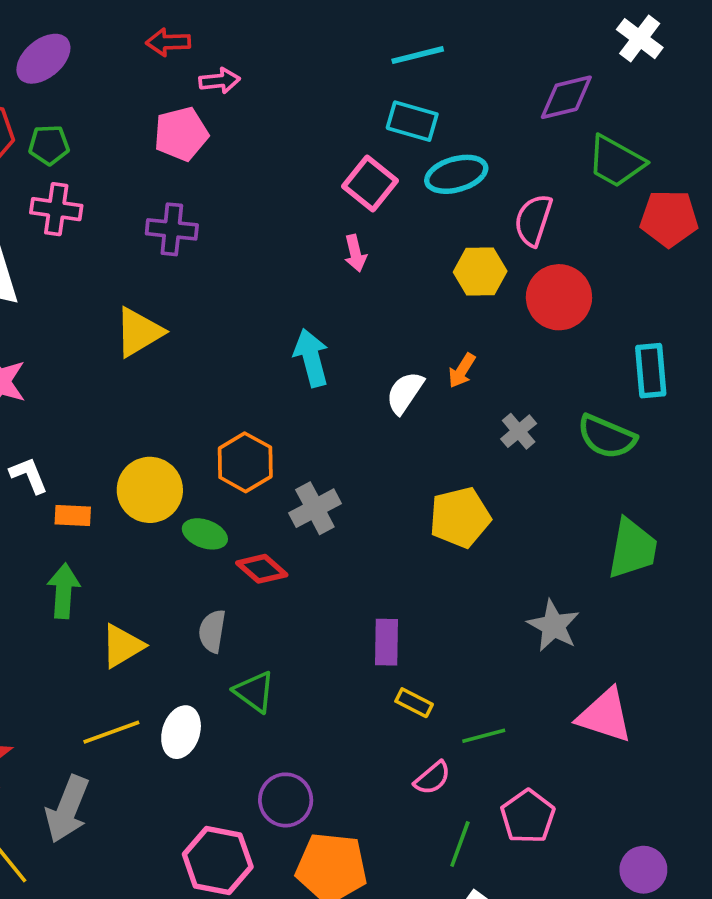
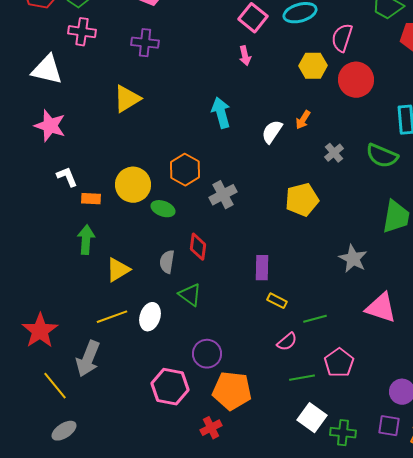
red diamond: (262, 569) -> (198, 247), moved, turned 56
green line: (460, 844) -> (302, 378), turned 60

